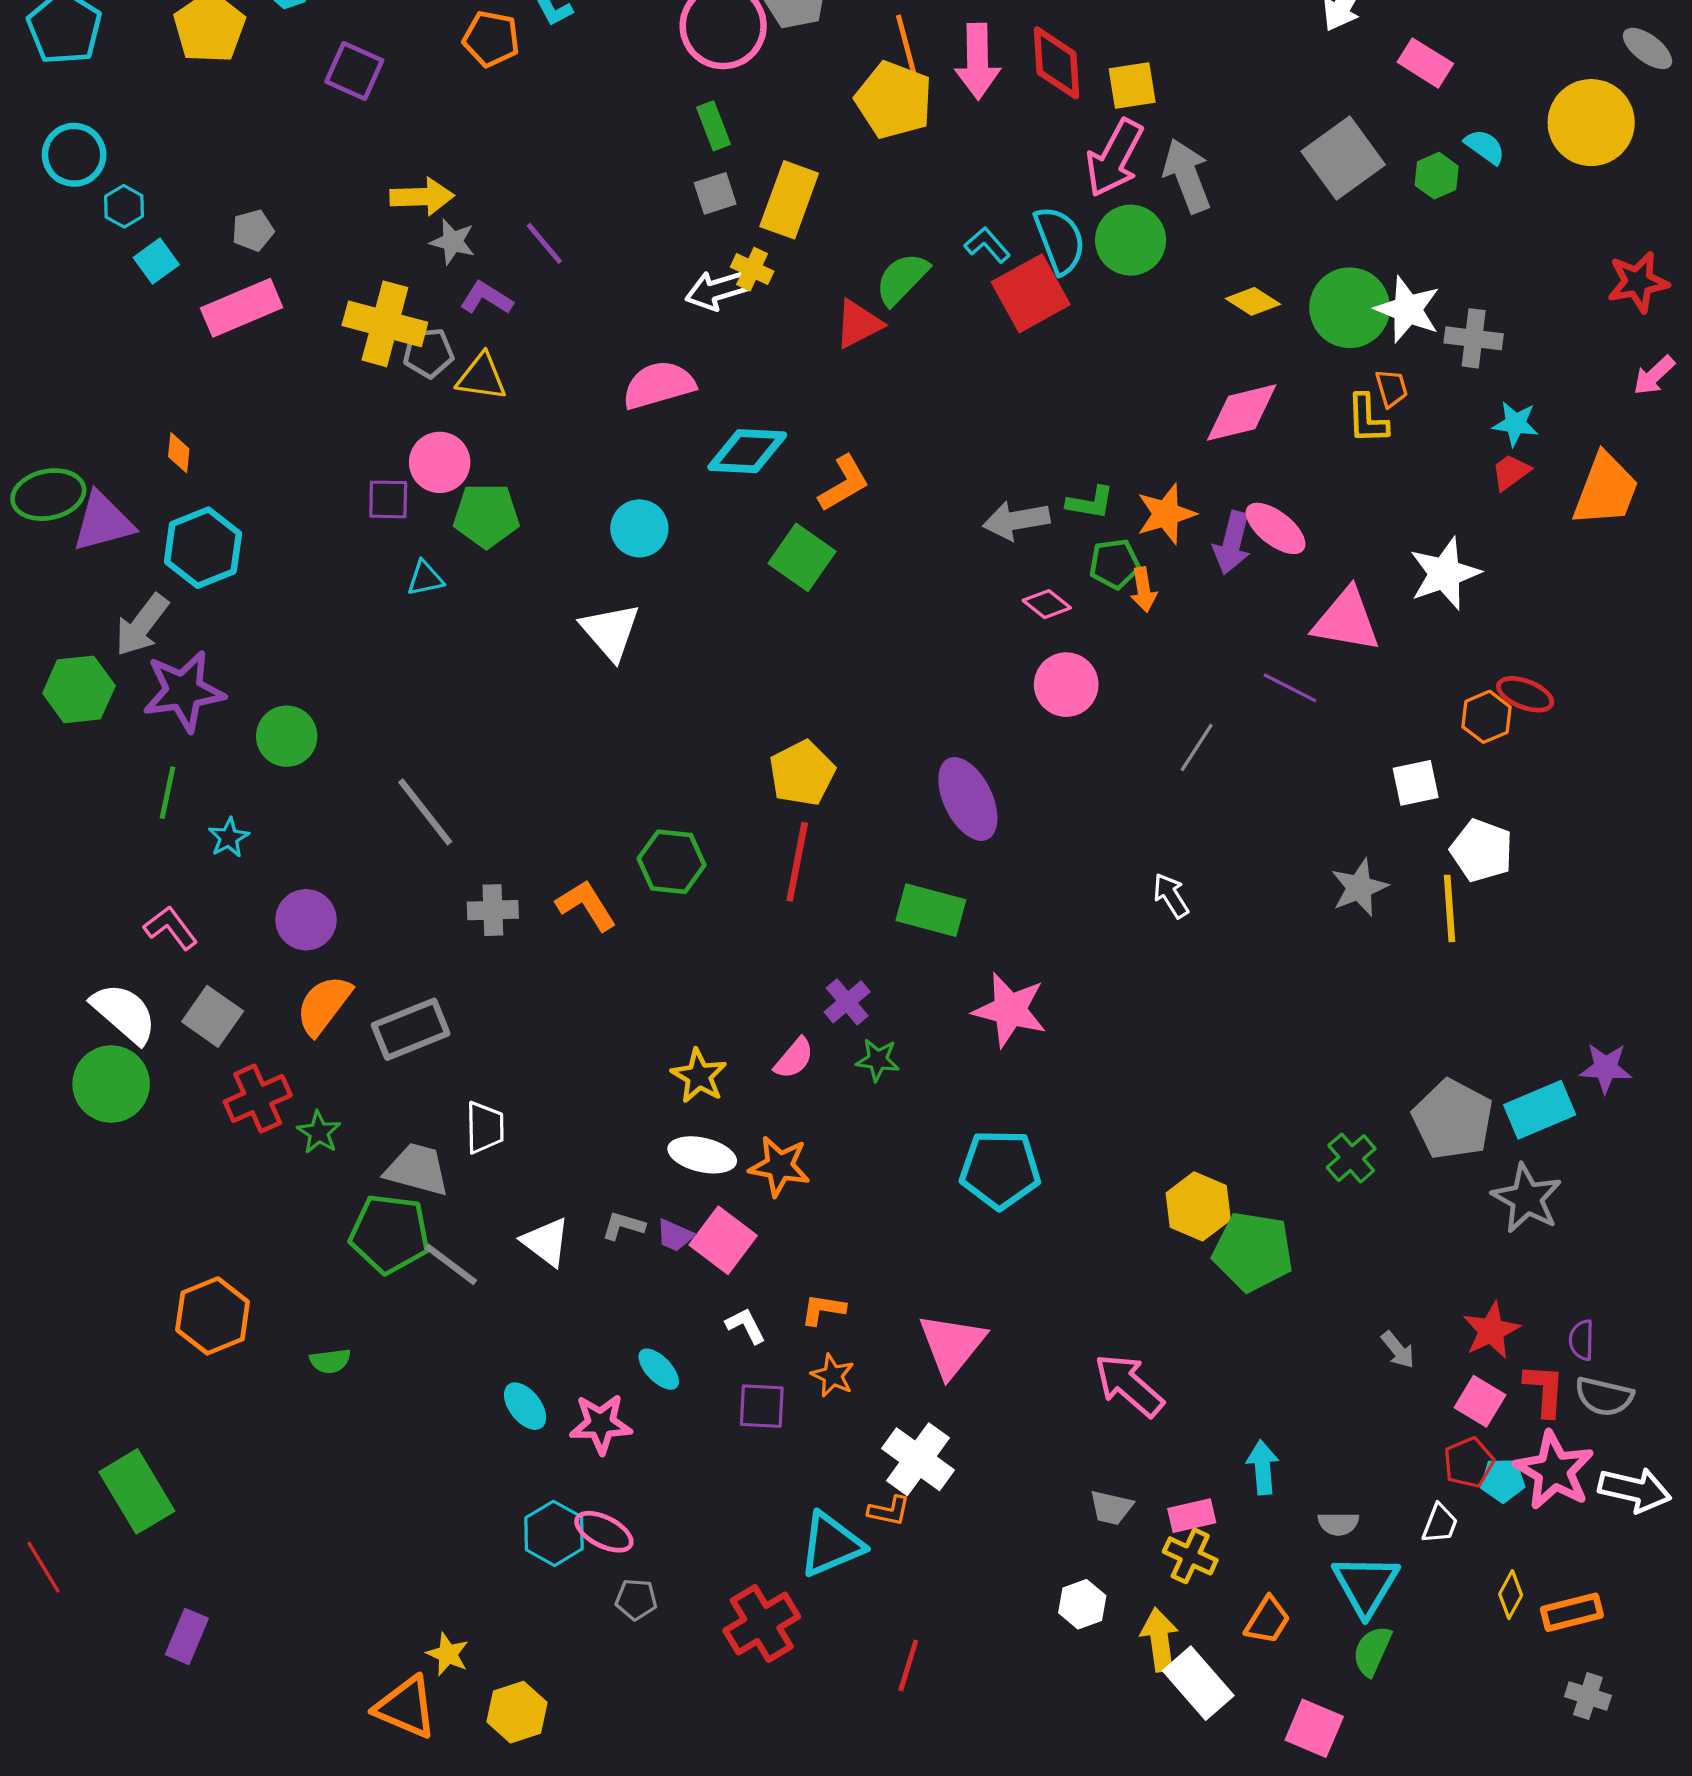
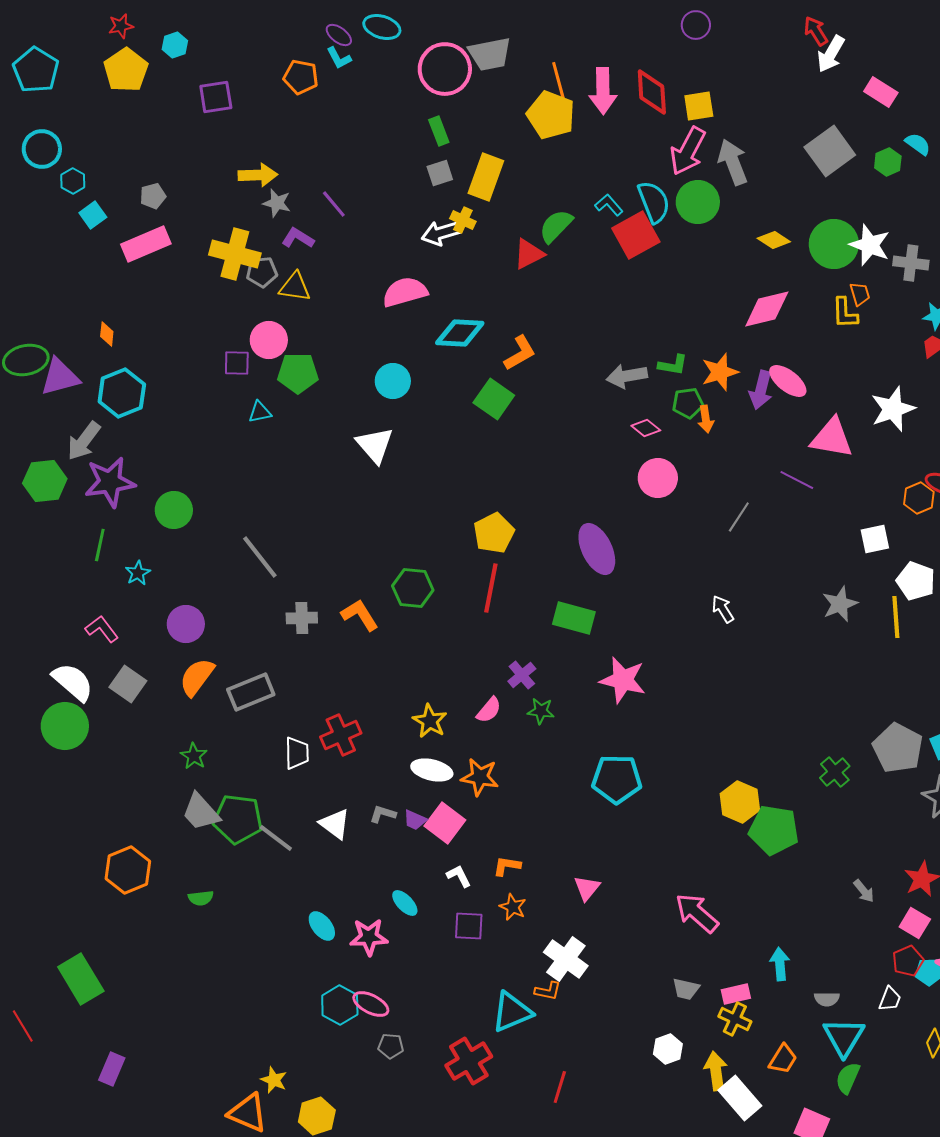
purple square: (354, 71) -> (216, 97), turned -33
red cross: (258, 1099) -> (341, 735), moved
gray trapezoid: (417, 1169) -> (201, 812), moved, turned -147
pink triangle: (952, 1345) -> (587, 888), size x0.6

